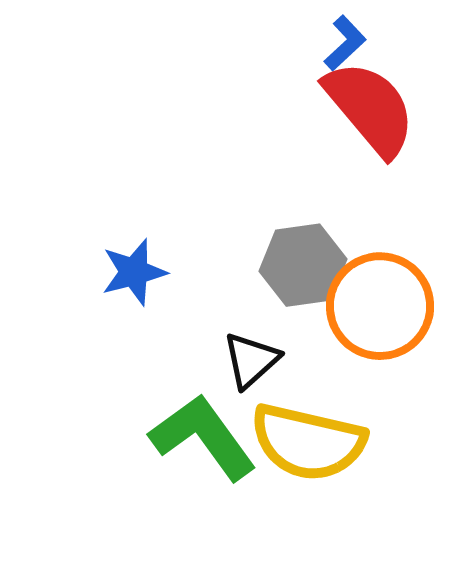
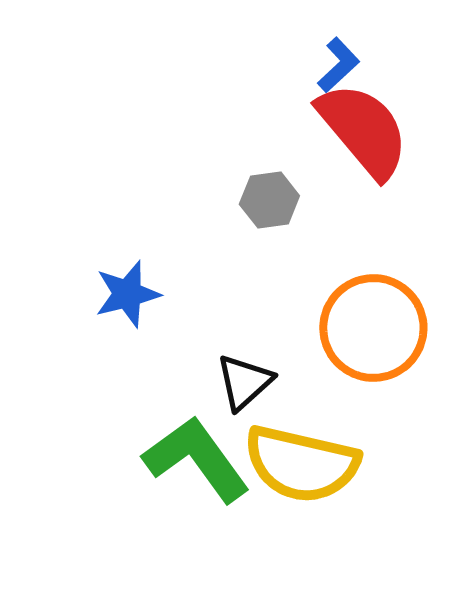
gray hexagon: (303, 265) -> (269, 200), moved, size x0.7

